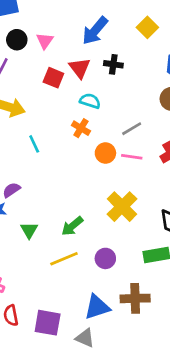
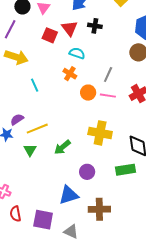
gray line: (132, 129) -> (108, 74), turned -35
yellow cross: (122, 207) -> (100, 133), turned -35
yellow line: (64, 259) -> (37, 129), moved
brown cross: (135, 298) -> (99, 209), moved
blue triangle: (97, 307) -> (69, 195), moved

